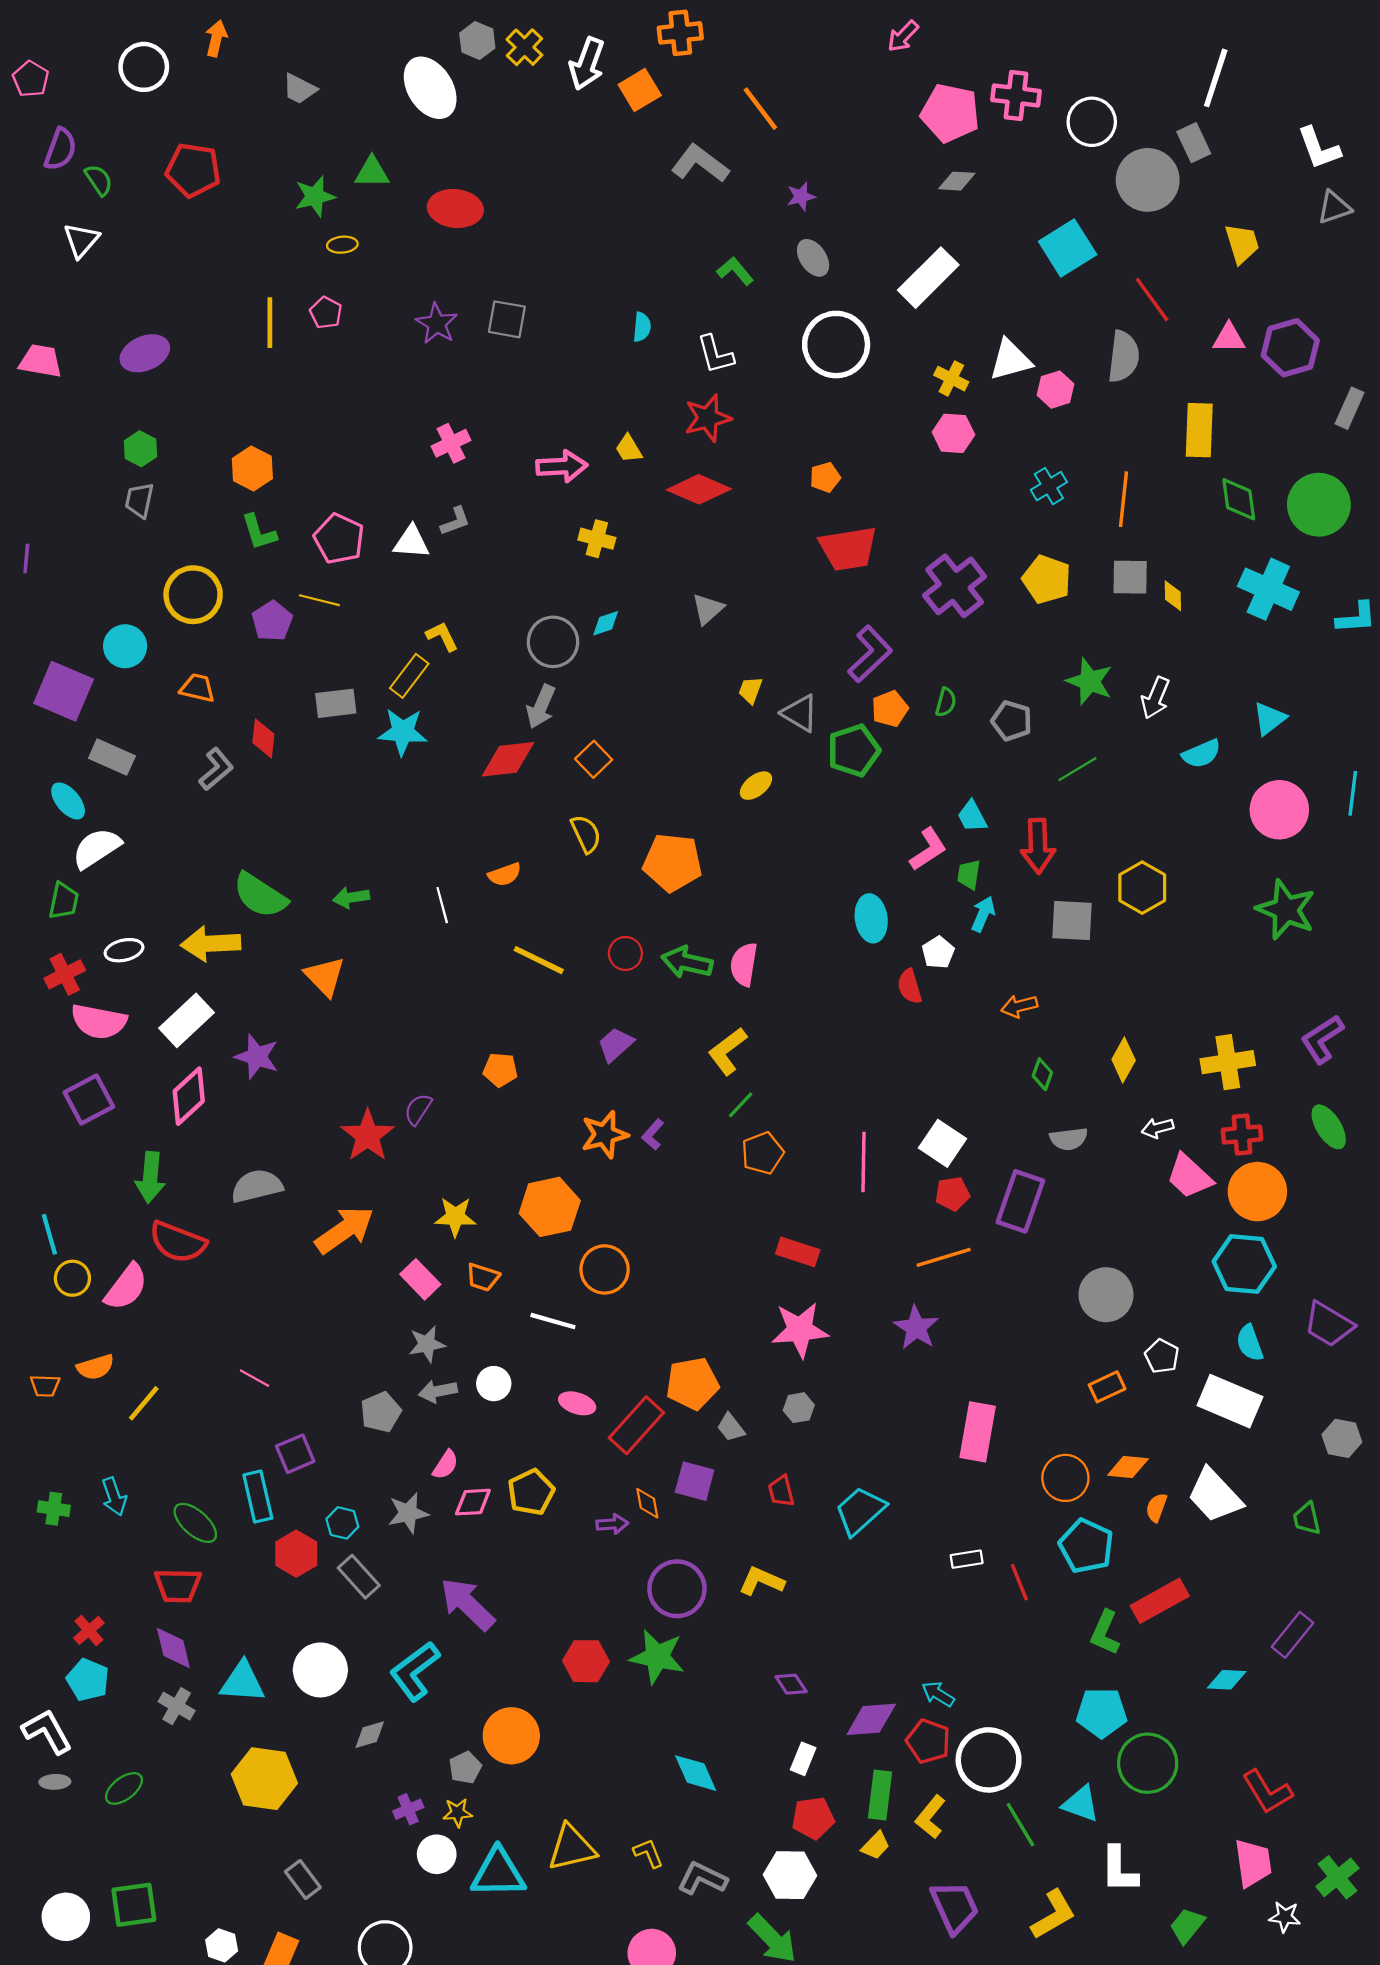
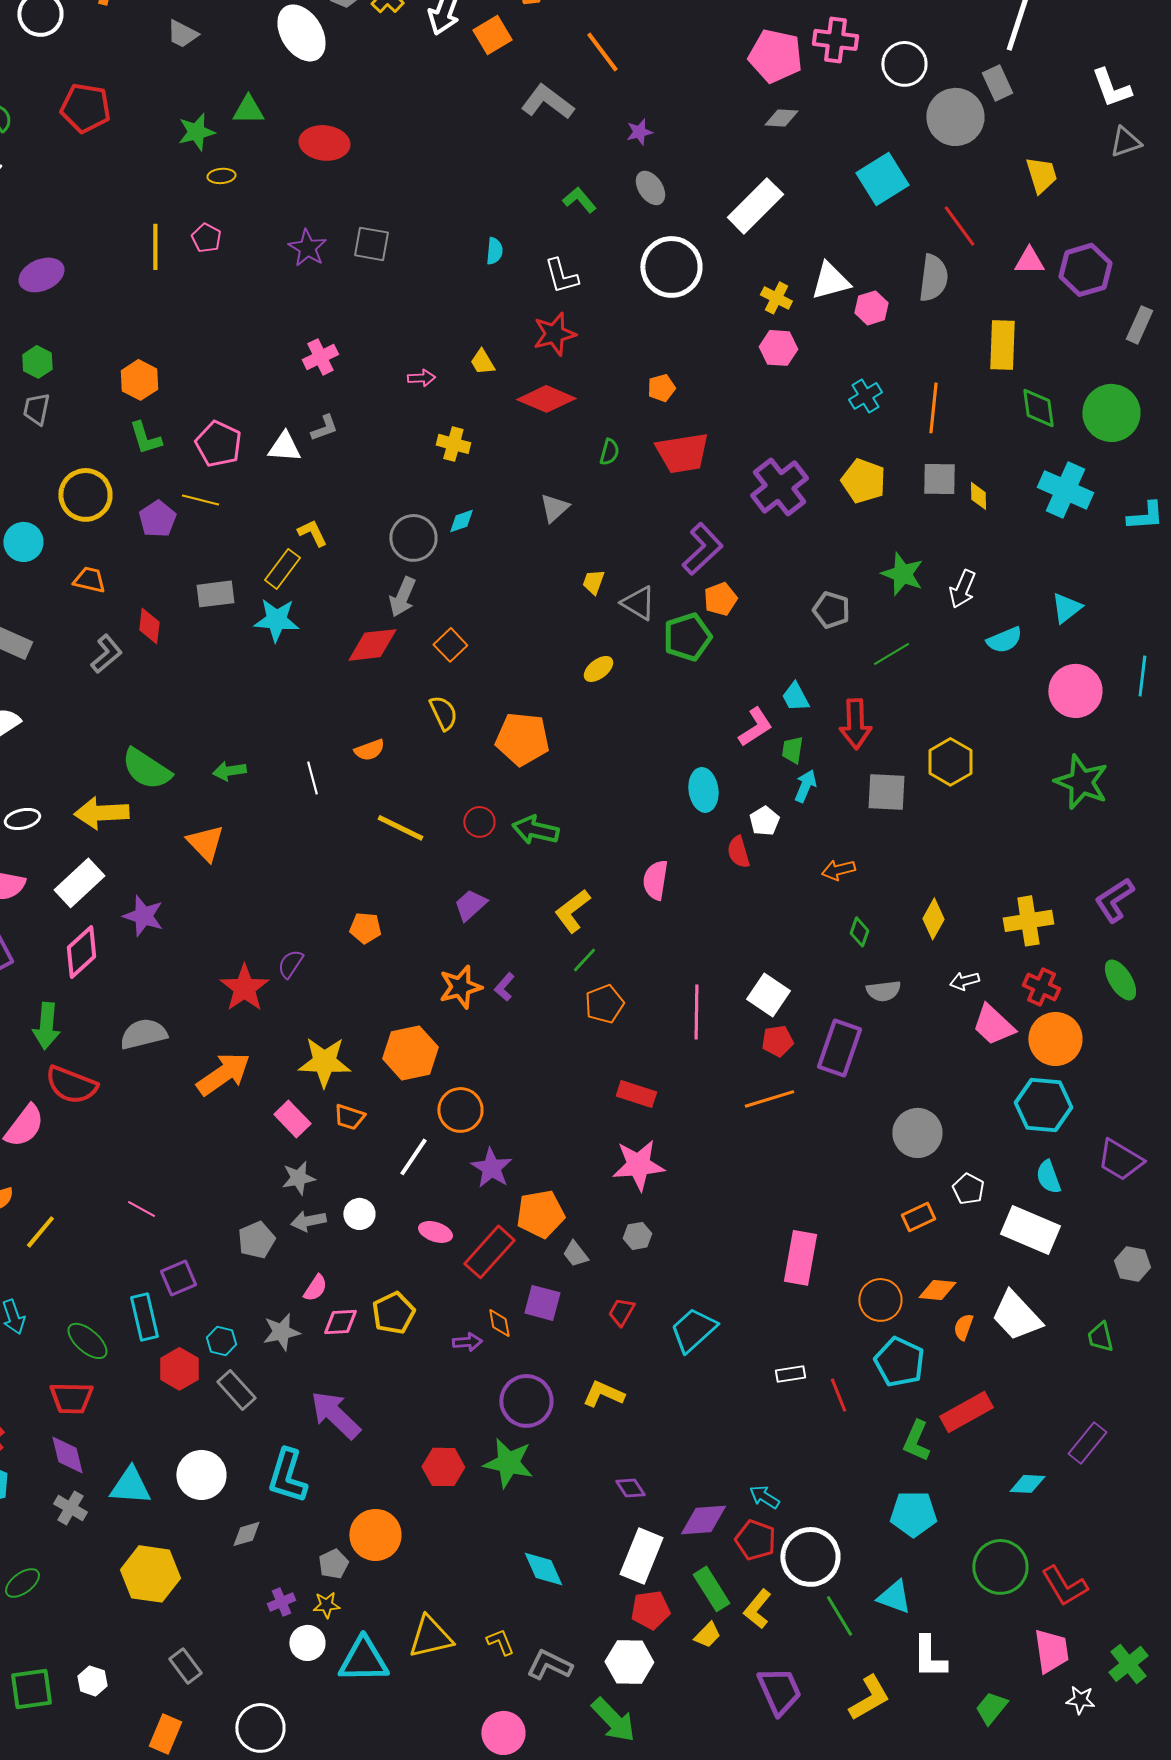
pink arrow: (562, 466) -> (421, 378), size x0.6
green semicircle: (946, 702) -> (609, 452), moved
pink semicircle: (744, 964) -> (655, 880), moved
red cross: (1242, 1135) -> (1041, 987), turned 30
yellow star: (455, 1217) -> (324, 1062), size x1.4
white line: (553, 1321) -> (413, 1157), turned -72
purple star: (916, 1328) -> (491, 1168), moved
red trapezoid: (781, 1491) -> (621, 1312), turned 44
cyan L-shape: (415, 1671) -> (287, 1476), turned -36
white rectangle: (803, 1759) -> (641, 1556), size x1.8
green circle: (1148, 1763) -> (1000, 1567), moved
green rectangle: (880, 1795) -> (711, 1589), turned -39
white hexagon: (222, 1945) -> (92, 1681), moved

